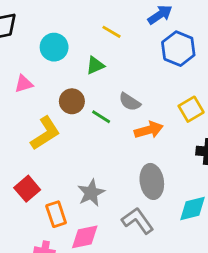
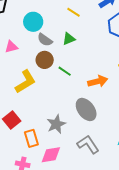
green triangle: (95, 65) -> (69, 39), moved
gray semicircle: (130, 102) -> (45, 40), moved
gray ellipse: (152, 181) -> (86, 109), moved, turned -30

